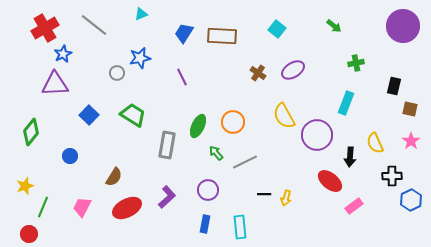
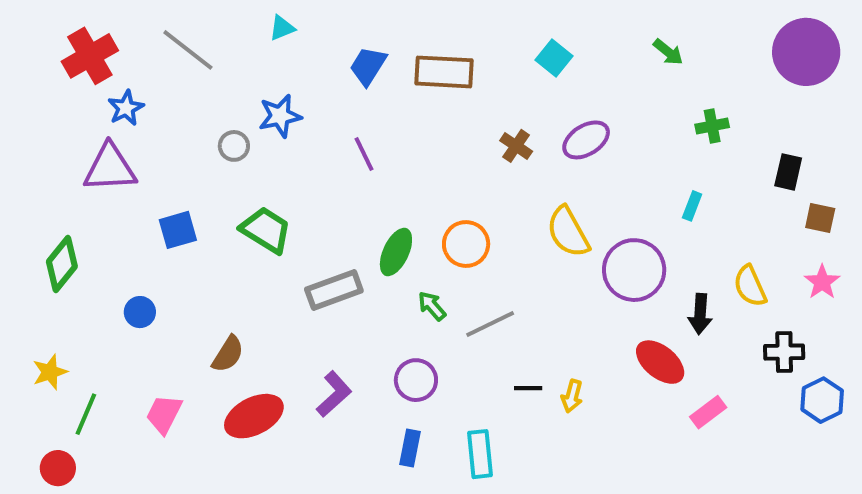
cyan rectangle: (346, 103) -> (692, 206), size x0.6
blue square: (89, 115) -> (178, 230), turned 30
gray rectangle: (167, 145) -> (334, 290), turned 60

